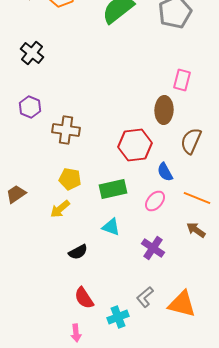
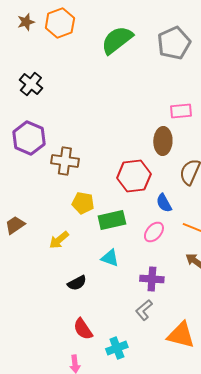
pink rectangle: (182, 80) -> (181, 111), turned 70
purple hexagon: (30, 107) -> (29, 138), size x1.5
yellow pentagon: (70, 179) -> (83, 203), moved
purple cross: (153, 248) -> (152, 279), turned -30
gray L-shape: (145, 297) -> (144, 310), moved

